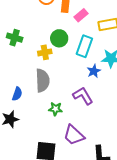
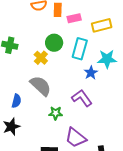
pink rectangle: (81, 15) -> (74, 18), turned 32
yellow cross: (45, 52) -> (41, 58), turned -32
gray semicircle: (43, 80) -> (41, 86), turned -40

